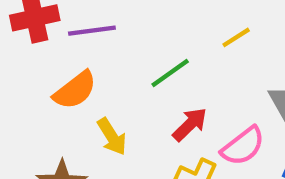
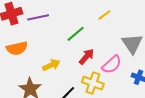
orange semicircle: (75, 90) -> (17, 48), moved, turned 30
yellow arrow: (112, 137) -> (51, 65), turned -78

